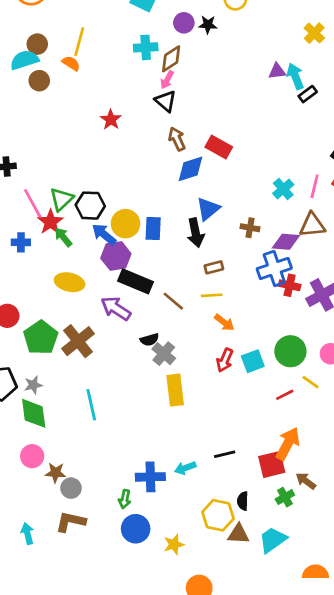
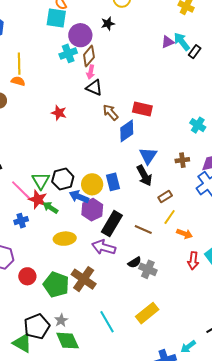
purple circle: (184, 23) -> (80, 35), moved, size x1.5
black rectangle: (135, 281) -> (112, 224), turned -65
yellow line: (212, 295) -> (170, 217), turned -35
yellow rectangle: (175, 390) -> (147, 313), moved, turned 75

